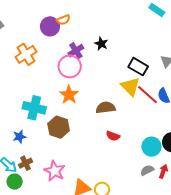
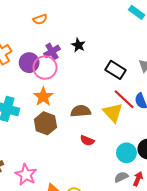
purple circle: (50, 26) -> (29, 63), moved
yellow triangle: (130, 87) -> (113, 113), moved
brown hexagon: (59, 127) -> (45, 123), moved

